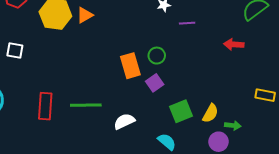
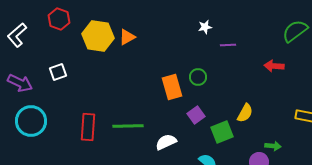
white square: (15, 50) -> (58, 72), turned -30
purple square: (155, 83) -> (196, 115), moved
yellow semicircle: (210, 113) -> (245, 113), moved

